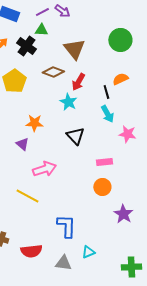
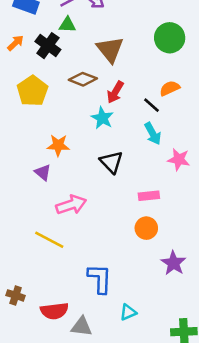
black line: (106, 92) -> (151, 105), turned -32
gray triangle: (63, 263) -> (82, 327), moved

